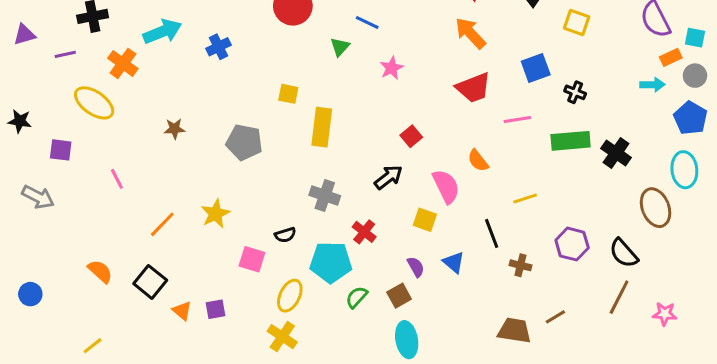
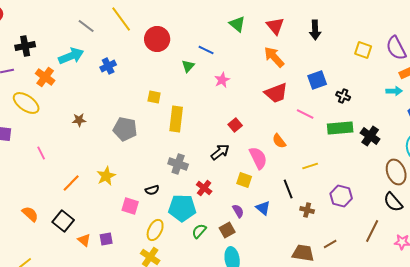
yellow square: (577, 22) -> (363, 50), moved
pink line: (517, 120) -> (305, 114), turned 36
black semicircle: (624, 253) -> (393, 202), moved

